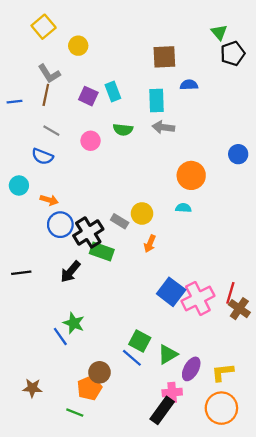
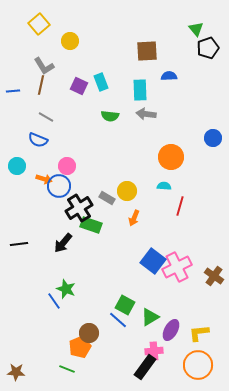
pink circle: (91, 141) -> (67, 166), moved
blue circle: (60, 225) -> (59, 186), moved
red line: (230, 293) -> (180, 206), moved
brown star: (32, 388) -> (16, 372), moved

